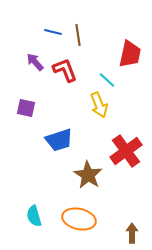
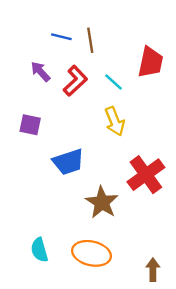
red L-shape: (65, 70) -> (75, 81), turned 68
cyan line: (107, 80) -> (113, 82), moved

